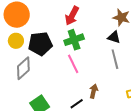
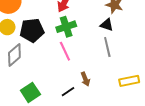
brown arrow: (94, 91) -> (85, 79), turned 144

